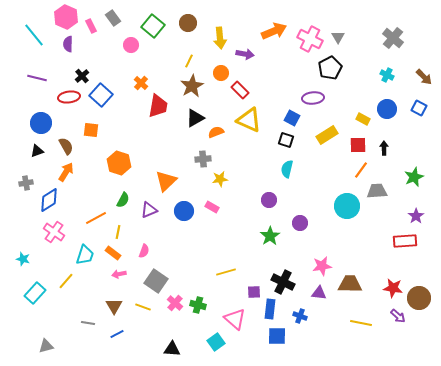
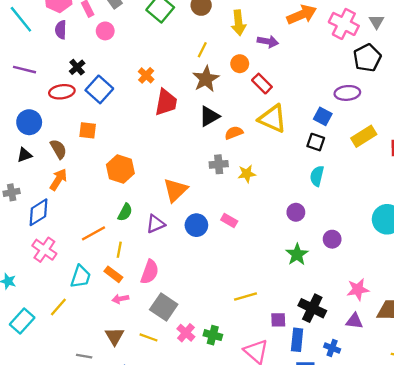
pink circle: (131, 45) -> (105, 31), moved
yellow star: (220, 179) -> (247, 174), moved
pink semicircle: (144, 251) -> (150, 272), size x1.5

